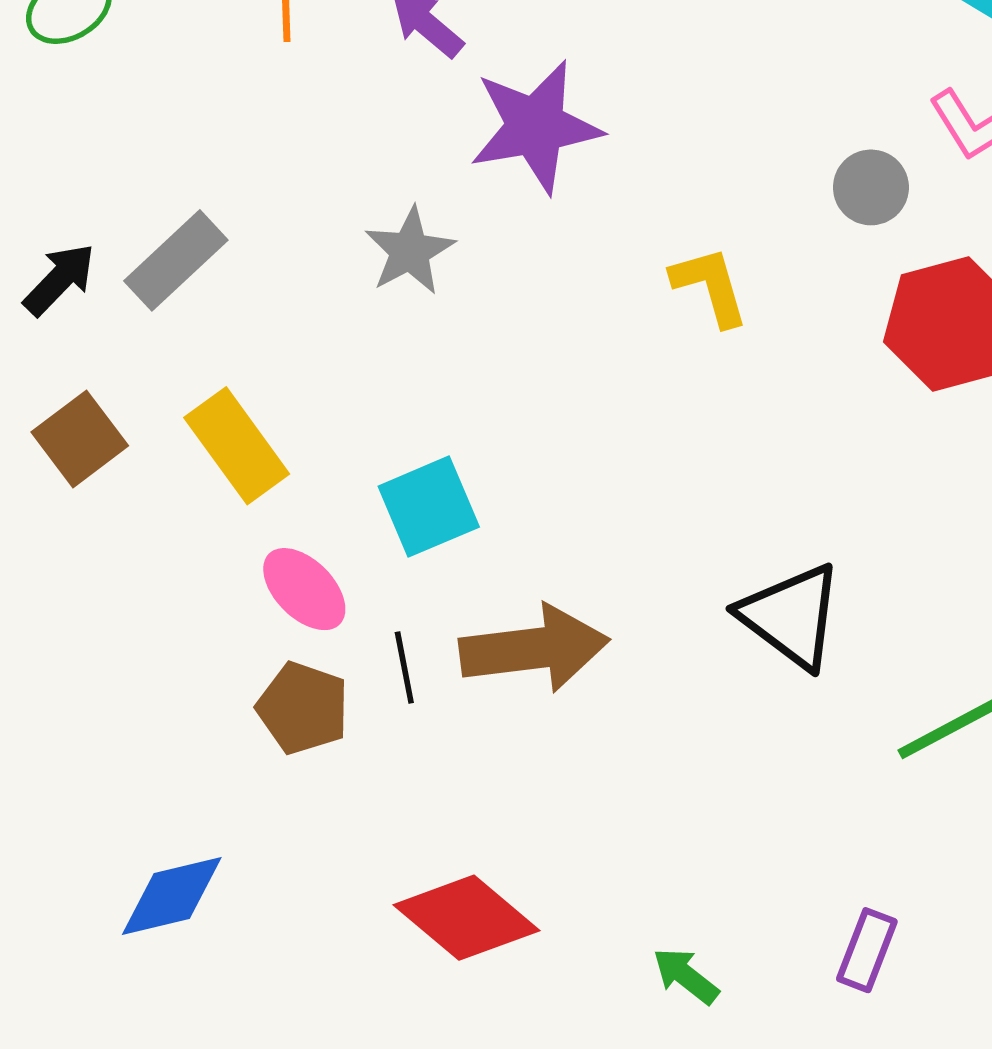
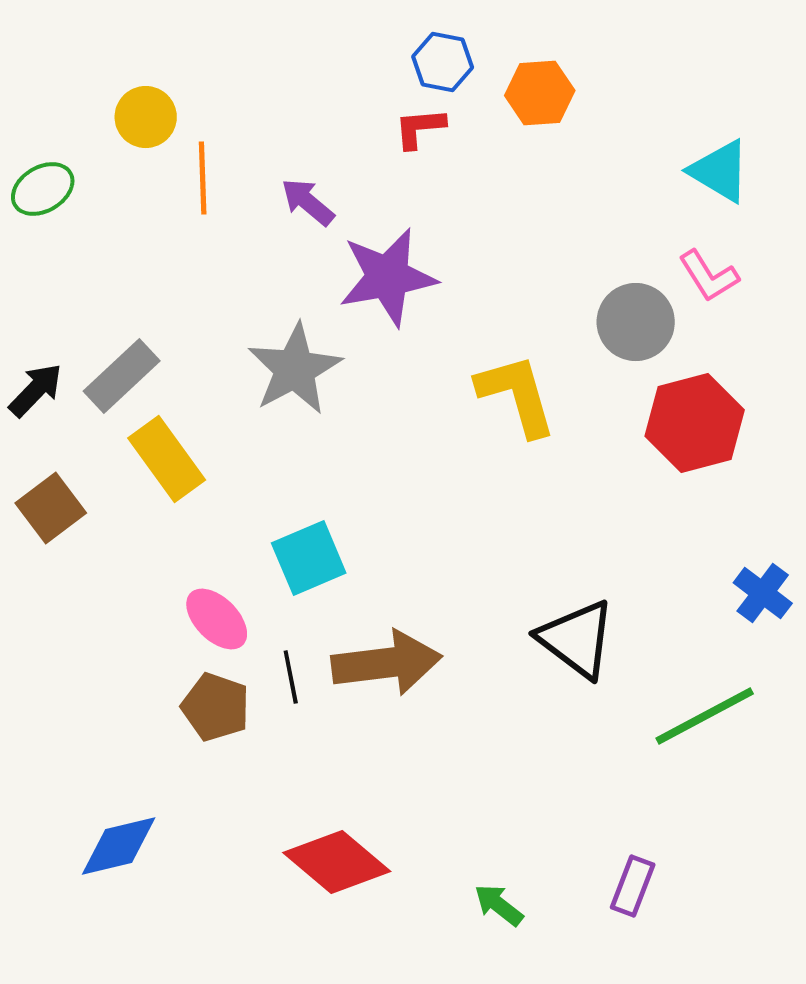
gray circle: (871, 187) -> (636, 322), size x1.4
gray star: (410, 251) -> (295, 369), size x1.4
yellow L-shape: (710, 286) -> (517, 395), size x1.4
yellow rectangle: (237, 446) -> (167, 459), moved

